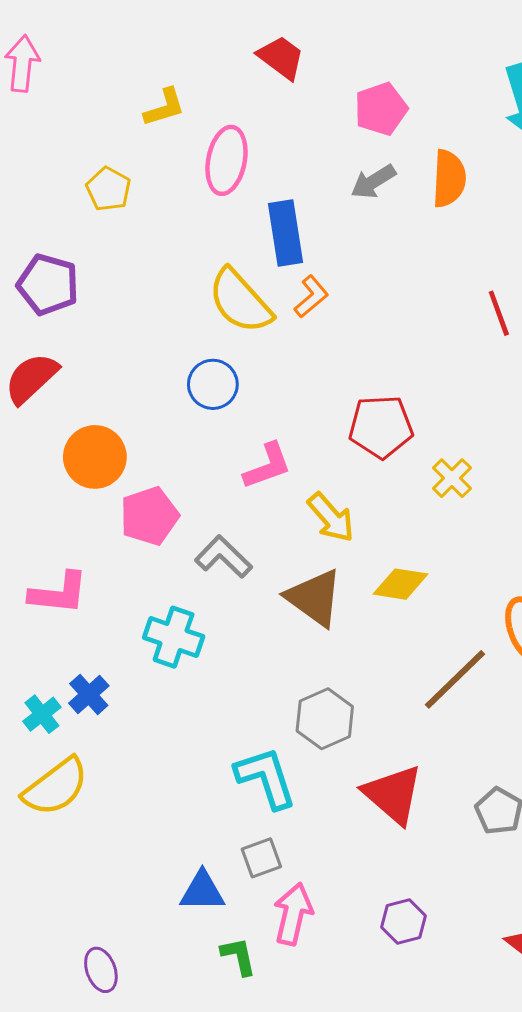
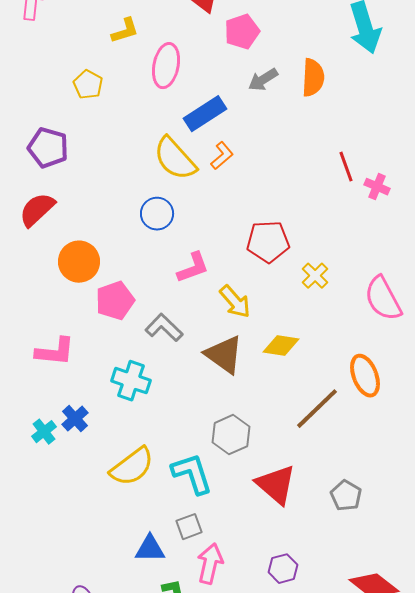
pink pentagon: (381, 109) -> (242, 32), moved
blue rectangle: (286, 233) -> (205, 114), turned 66
yellow semicircle: (56, 787) -> (132, 467), moved

